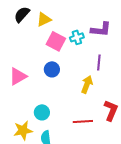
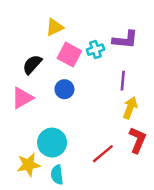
black semicircle: (22, 14) -> (32, 64), moved
yellow arrow: (87, 84) -> (130, 108), moved
cyan circle: (42, 112) -> (52, 143), size x1.5
red line: (83, 121) -> (103, 154), turned -36

